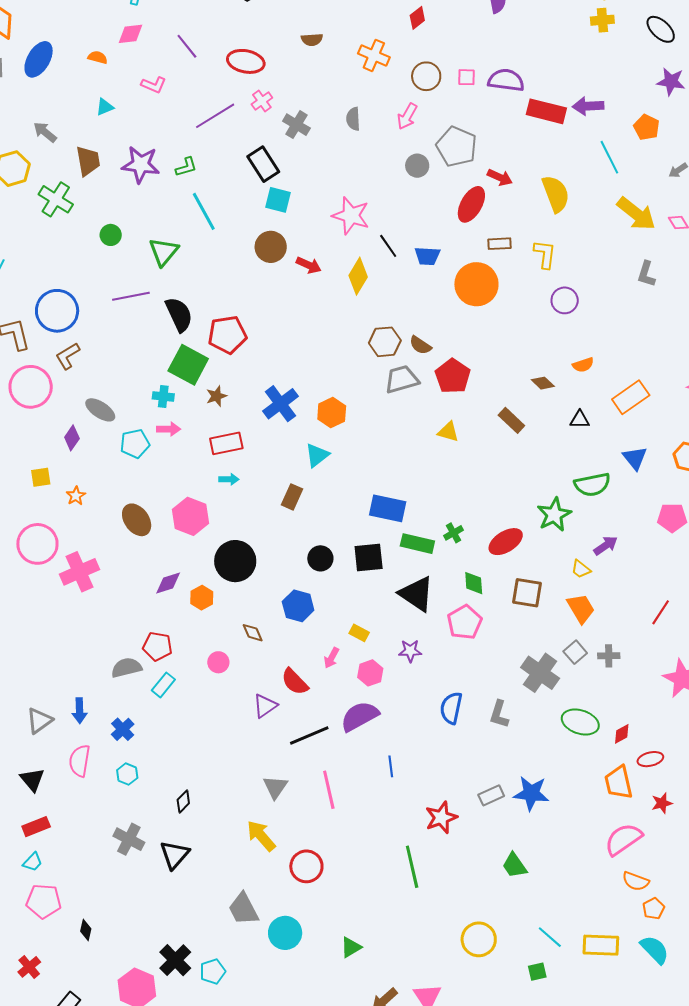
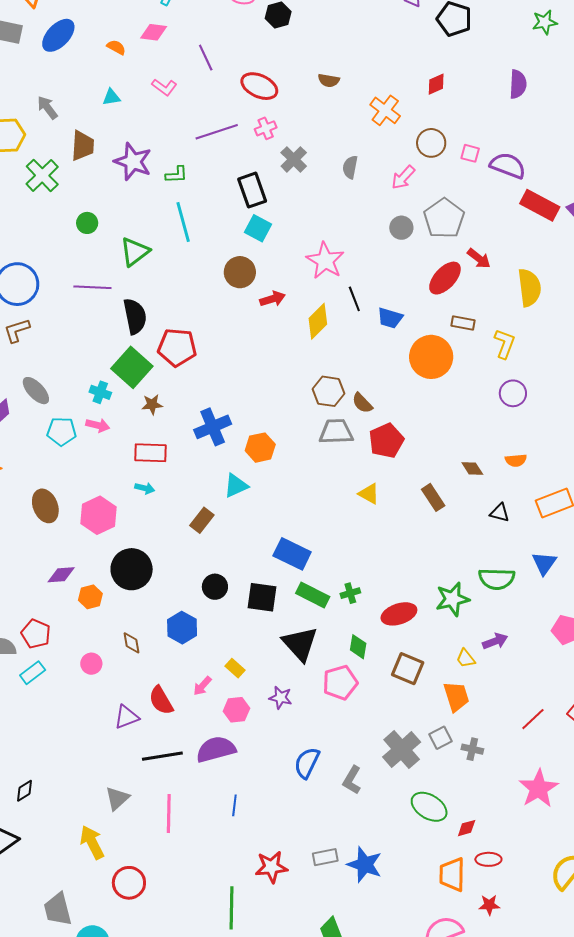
red arrow: (309, 265) -> (273, 299), turned -55

